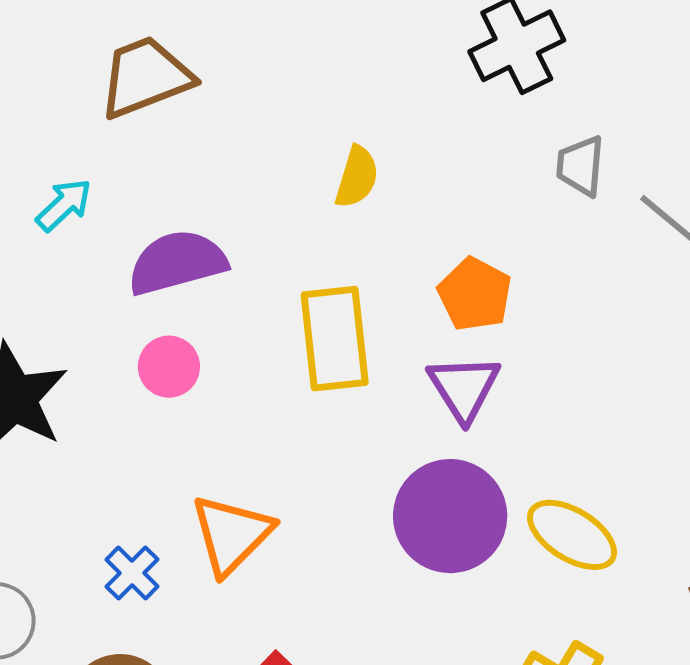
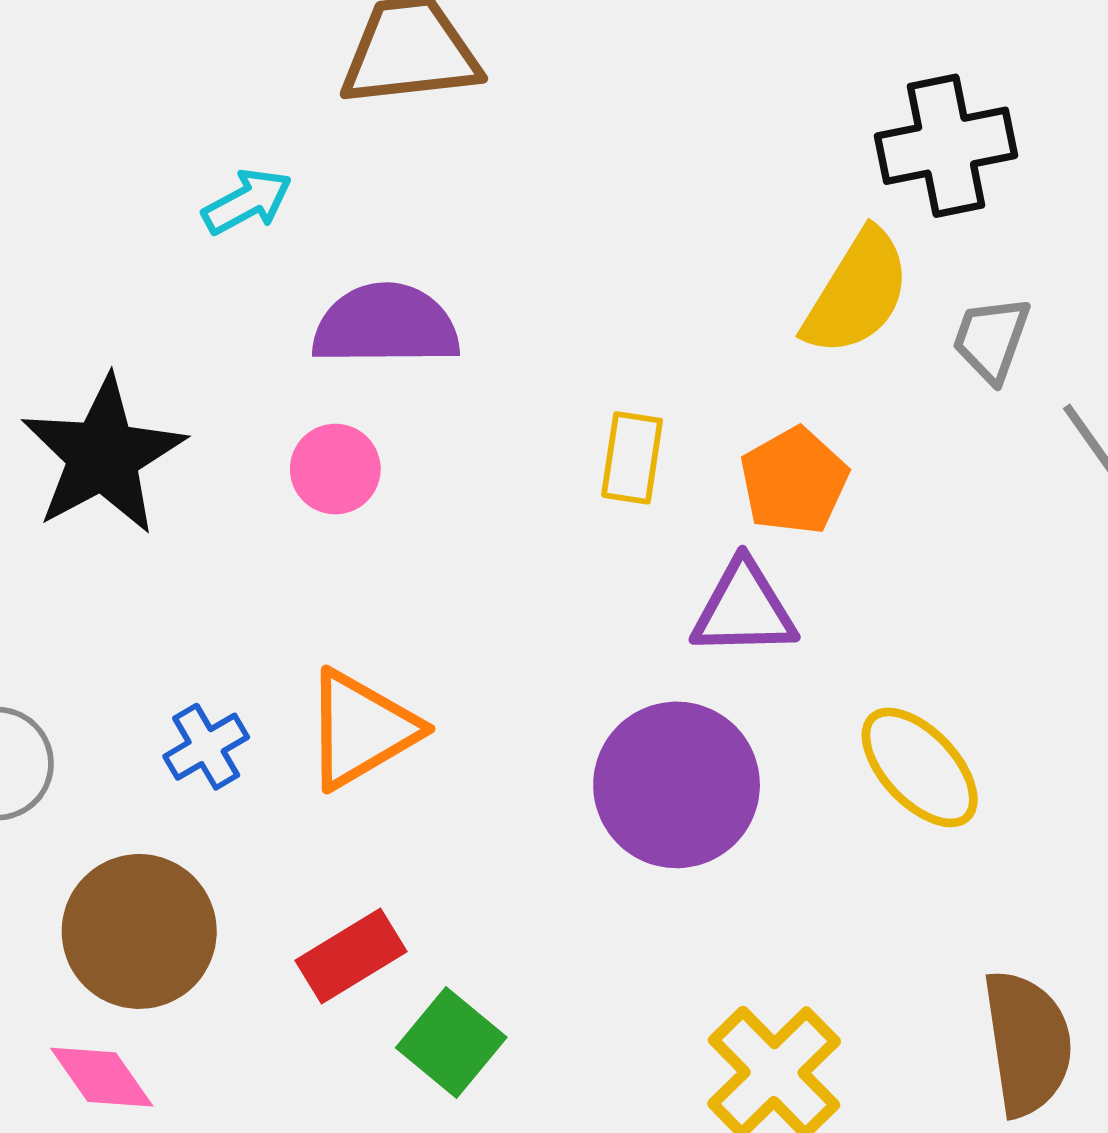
yellow semicircle: (357, 177) -> (857, 293), moved, size x1.5
yellow rectangle: (335, 339) -> (632, 458), moved, size x0.6
purple triangle: (464, 388) -> (744, 609), turned 46
yellow ellipse: (572, 535) -> (920, 767), moved

